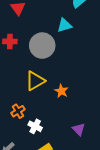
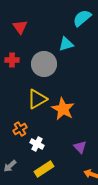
orange star: (61, 91) -> (63, 109), size x1.6

